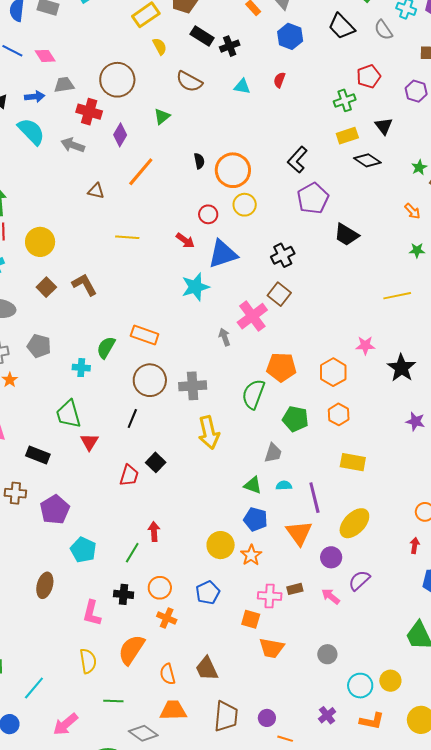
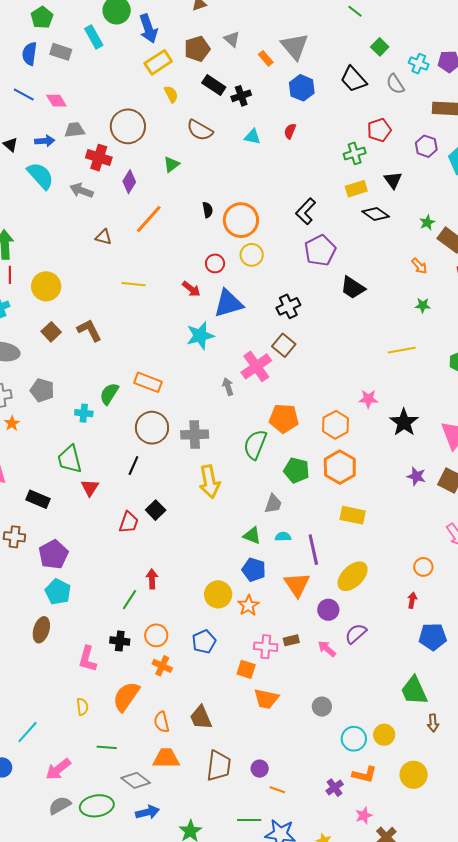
orange hexagon: (339, 414) -> (340, 467), size x1.5
cyan pentagon: (83, 550) -> (58, 592), moved
yellow semicircle: (88, 661) -> (82, 707), size x0.7
purple cross: (327, 715) -> (335, 788), moved

